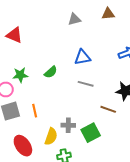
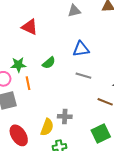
red triangle: (14, 35) -> (30, 27), moved
orange line: (35, 111) -> (28, 83), moved
green square: (91, 133) -> (101, 134), moved

